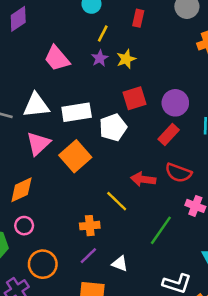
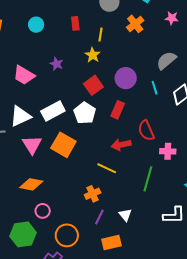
yellow line: (103, 33) -> (100, 35), moved
yellow star: (126, 59) -> (93, 55), moved
red rectangle: (169, 134) -> (118, 110), moved
red semicircle: (178, 173) -> (146, 131), turned 65
orange diamond: (21, 190) -> (31, 184), turned 55
white triangle: (120, 264) -> (125, 215), turned 48

